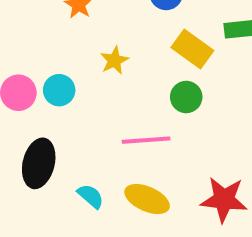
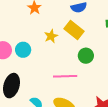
yellow rectangle: (192, 49) -> (74, 30), moved

